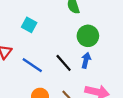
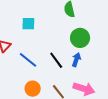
cyan square: (29, 25) -> (28, 24), turned -32

